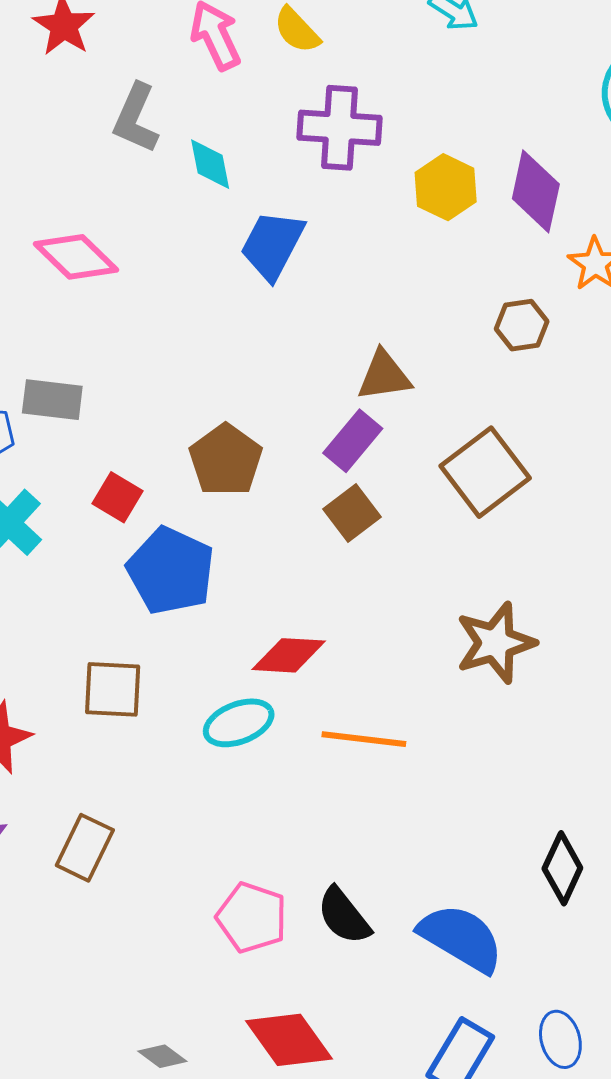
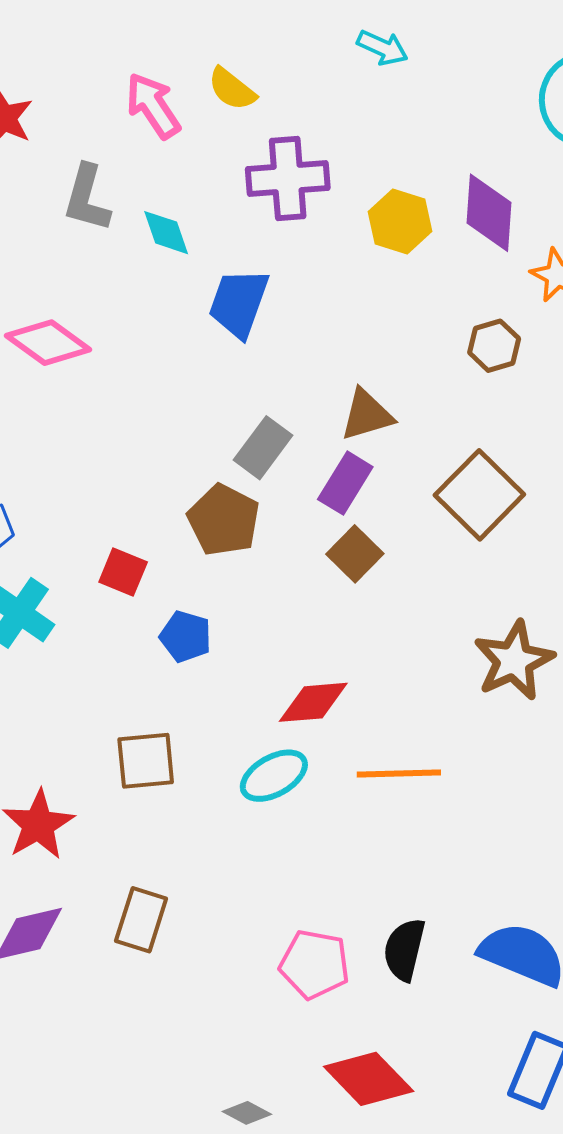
gray rectangle: (52, 400) -> (263, 448), moved, turned -52
blue pentagon: (171, 571) -> (186, 636), size x0.6
black semicircle: (344, 916) -> (404, 950), turned 60

